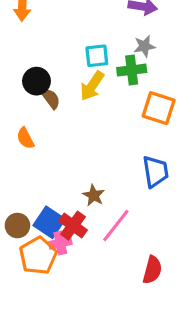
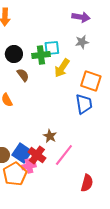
green cross: (132, 70) -> (41, 55), moved
black circle: (36, 81) -> (14, 54), moved
yellow arrow: (92, 86) -> (62, 68), moved
blue trapezoid: (155, 172) -> (84, 104), moved

